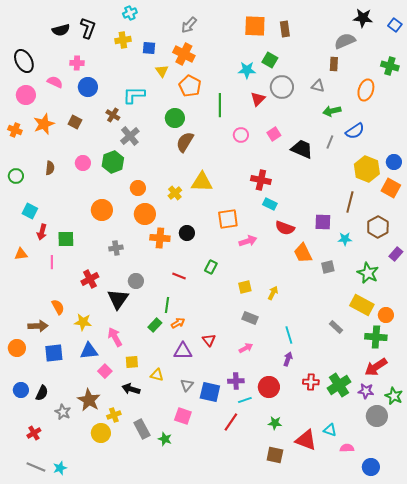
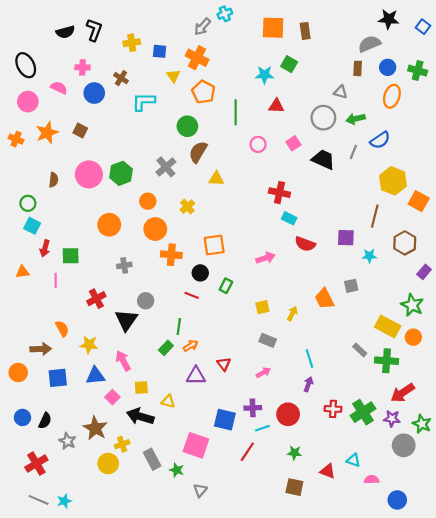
cyan cross: (130, 13) -> (225, 14), moved
gray circle: (282, 87) -> (323, 118), moved
red triangle: (258, 99) -> (276, 106), turned 49
brown cross: (113, 115) -> (121, 78), moved
gray cross: (130, 136) -> (166, 167), moved
blue circle: (394, 162) -> (388, 67), moved
pink circle: (83, 163) -> (89, 174), size x1.6
green circle: (16, 176) -> (28, 203), moved
yellow triangle: (202, 182) -> (216, 179), moved, size x0.7
orange square: (228, 219) -> (214, 245), moved
black circle: (187, 233) -> (200, 273), moved
orange trapezoid: (303, 253) -> (324, 299), moved
green star: (368, 273) -> (412, 305), moved
green cross: (376, 337) -> (387, 361), moved
gray triangle: (187, 385) -> (200, 490), moved
black arrow: (131, 389) -> (140, 416), size x1.4
pink square: (183, 416) -> (196, 445), size x1.4
red cross: (34, 433) -> (36, 464), size x1.5
red triangle: (306, 440) -> (328, 471), size x0.7

